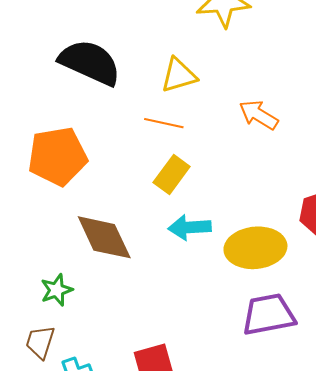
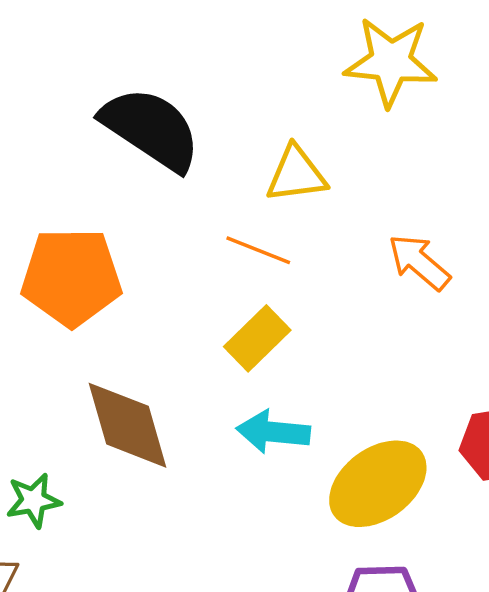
yellow ellipse: (255, 248) -> (378, 484), turned -40

